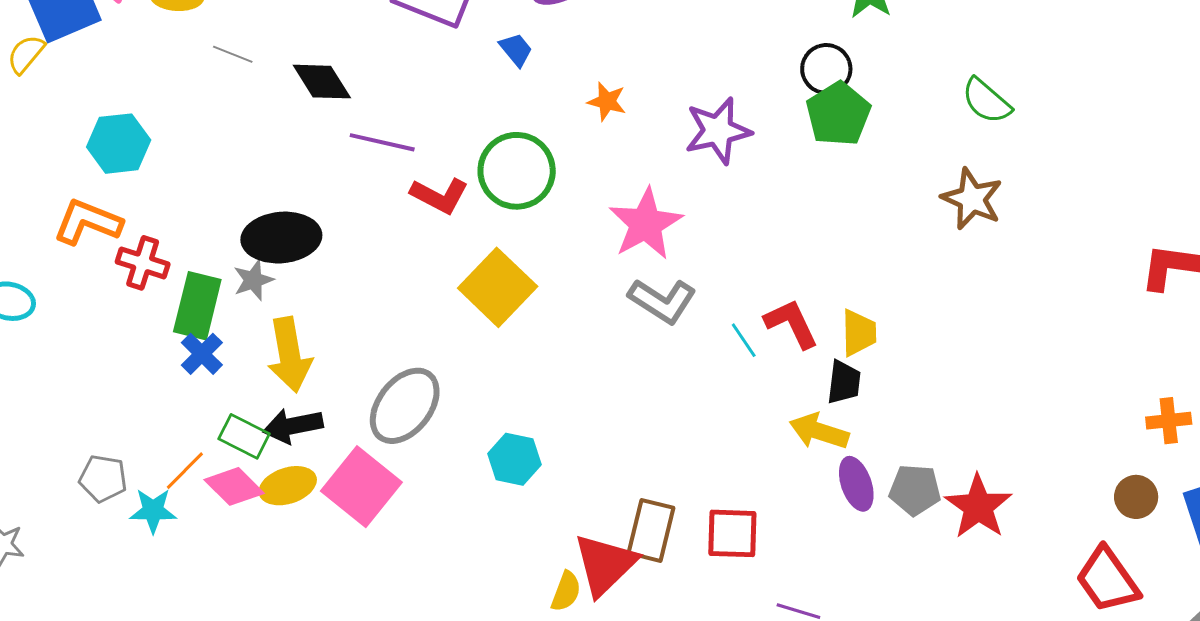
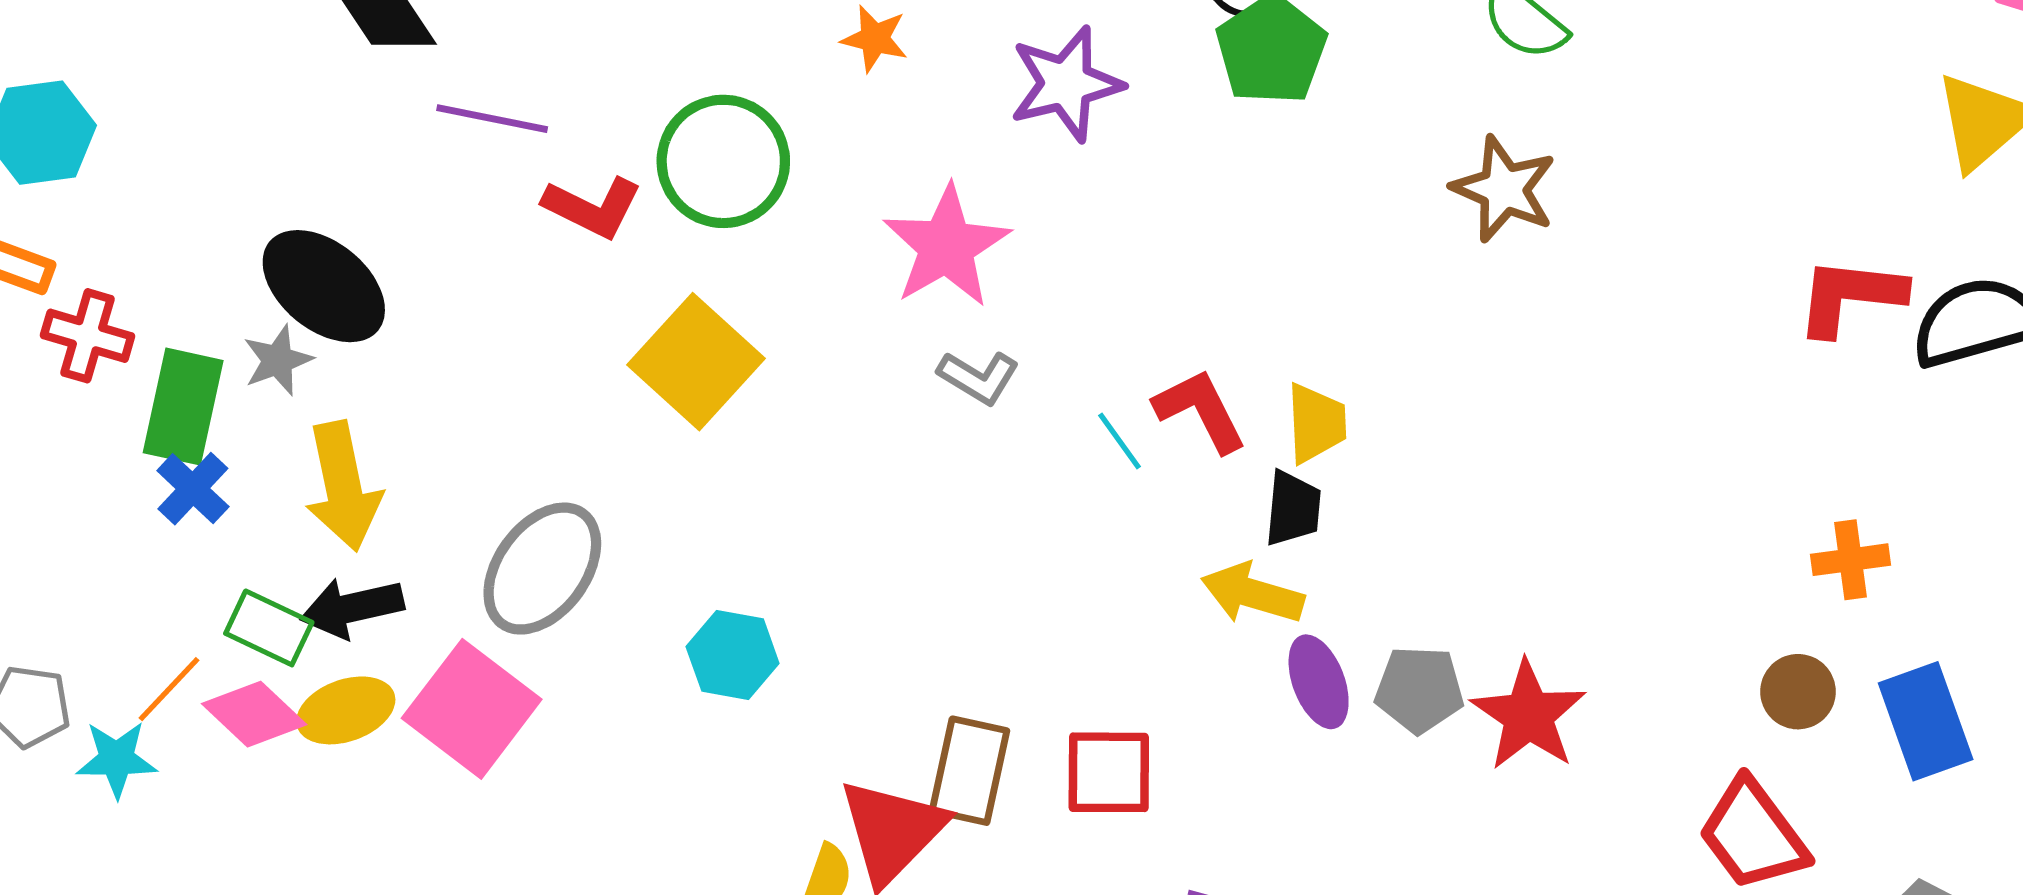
black ellipse: (281, 238) -> (324, 286), turned 46
gray L-shape: (662, 301) -> (978, 377), size x0.7

